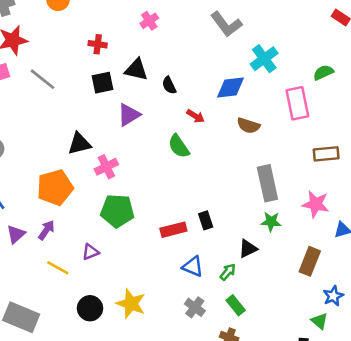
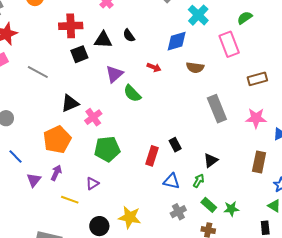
red cross: (98, 44) -> (71, 26), size x1.6
gray line: (43, 79) -> (38, 72), moved
black semicircle: (169, 85) -> (129, 36), moved
purple triangle: (129, 115) -> (114, 74), moved
green semicircle: (179, 146) -> (132, 93), moved
green star: (271, 222) -> (231, 209), moved
red rectangle: (173, 230) -> (152, 156), turned -48
gray cross: (195, 307) -> (178, 212), turned 35

